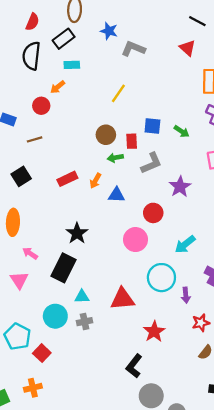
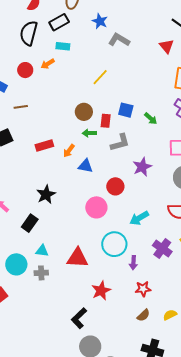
red circle: (41, 106) -> (25, 70), moved
black rectangle: (64, 268) -> (30, 223), size x0.7

